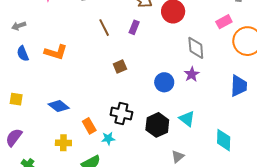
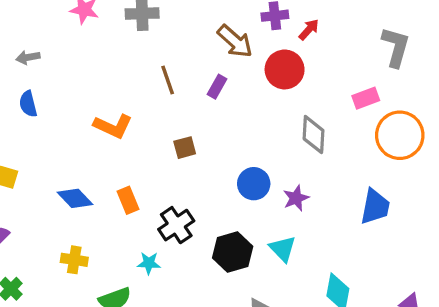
orange L-shape: (56, 52) -> (113, 126), moved
purple star: (192, 74) -> (296, 198), moved
black cross: (121, 113) -> (176, 225), turned 35
orange rectangle: (89, 126) -> (128, 200), moved

